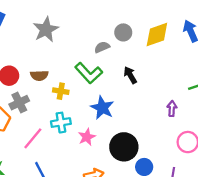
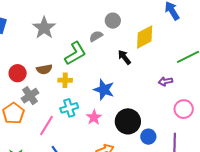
yellow diamond: (157, 35) -> (145, 37), moved
green L-shape: (89, 73) -> (75, 53), moved, turned -70
purple arrow: (172, 108) -> (165, 81), turned -96

